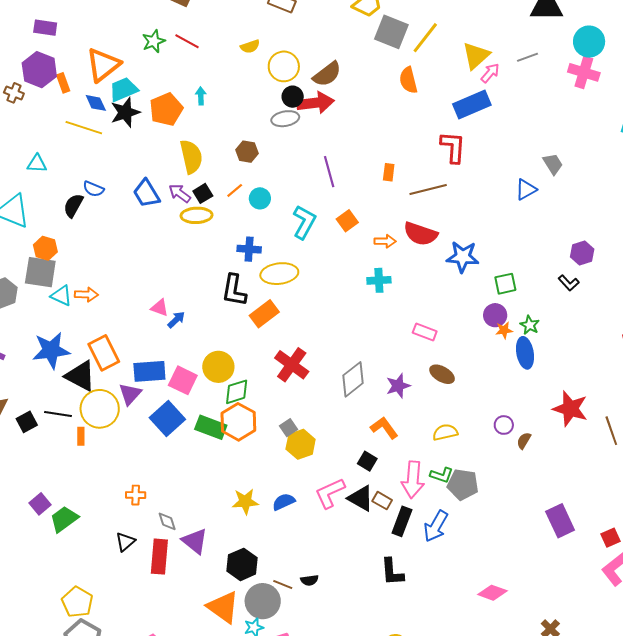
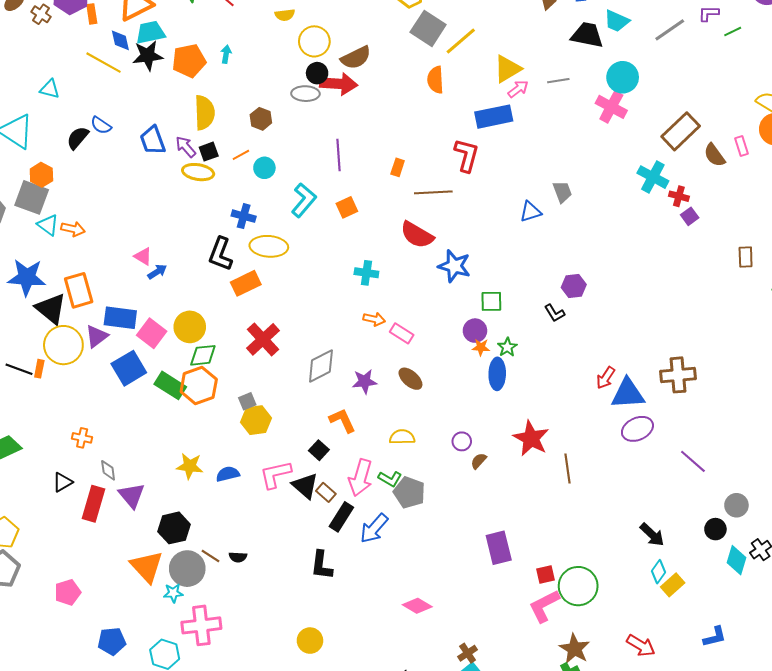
orange arrow: (385, 241) -> (374, 319), moved
black line: (58, 414) -> (19, 369), moved

